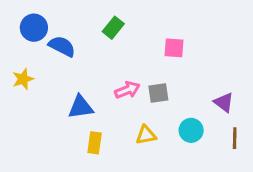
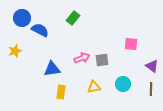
pink square: (174, 48) -> (131, 44), moved
purple triangle: (224, 102) -> (152, 66), moved

